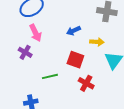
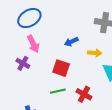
red square: (75, 60) -> (61, 68), moved
green line: (50, 76) -> (58, 91), moved

